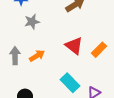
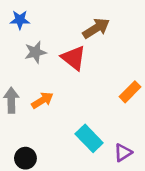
red triangle: (74, 46) -> (73, 58), moved

